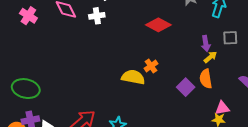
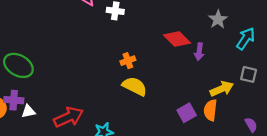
purple arrow: (206, 44) -> (199, 52), moved
yellow arrow: (210, 57) -> (222, 89), size x1.5
orange cross: (151, 66) -> (128, 61), moved

